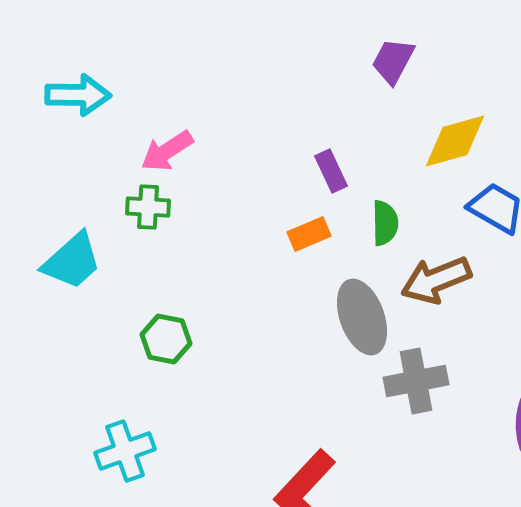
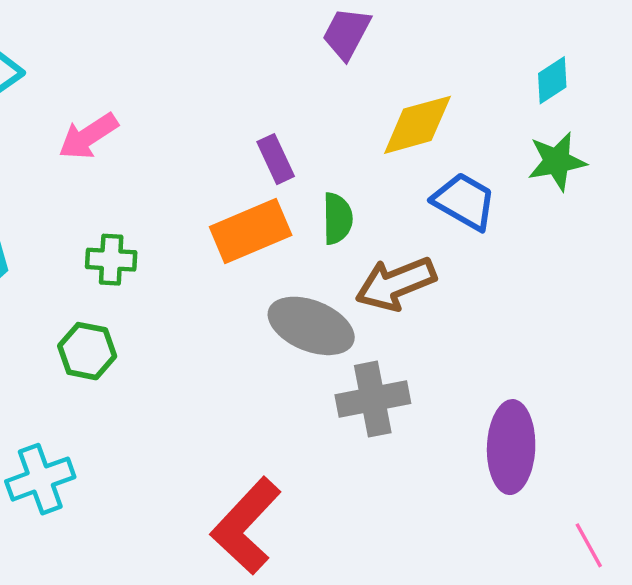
green cross: (148, 207) -> (111, 260), moved
orange rectangle: (309, 234) -> (251, 231), size x1.6
gray ellipse: (362, 317) -> (311, 326), turned -48

